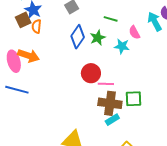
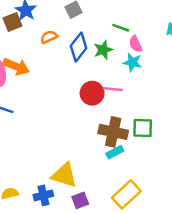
orange semicircle: (36, 26) -> (49, 37), moved, turned 56
pink semicircle: (134, 32) -> (136, 44), moved
pink line: (106, 84) -> (113, 89), moved

